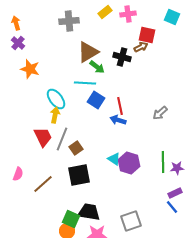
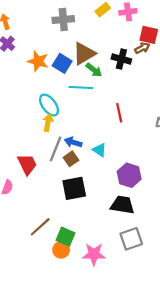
orange star: (30, 69) -> (38, 61), moved
blue square: (96, 100) -> (62, 63), moved
blue arrow: (118, 120) -> (73, 142), moved
red trapezoid: (43, 137) -> (27, 164), moved
cyan triangle: (114, 159) -> (99, 150), moved
brown line: (43, 184) -> (40, 227), moved
black trapezoid: (89, 212) -> (122, 205), moved

